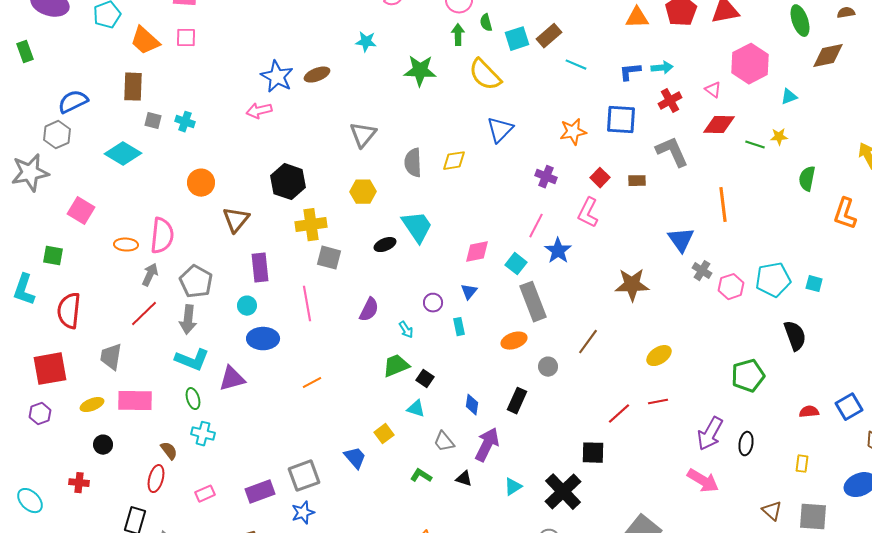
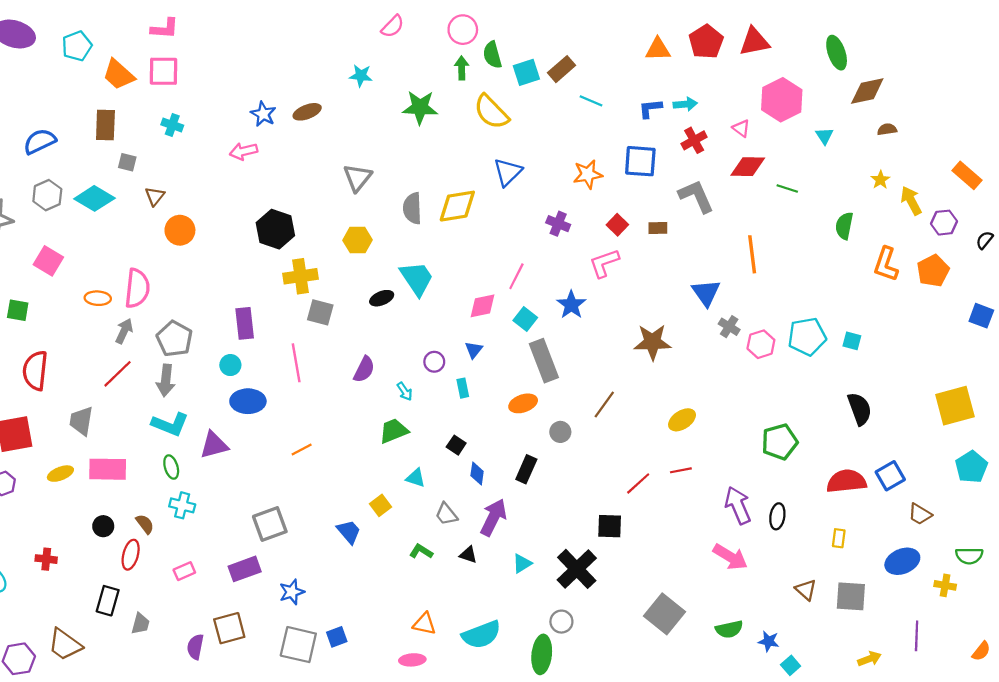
brown semicircle: (846, 13) -> (887, 129), moved
green semicircle: (486, 23) -> (492, 55), size x1.4
pink square: (186, 38) -> (164, 71), size x1.4
blue star: (277, 77) -> (263, 114), size x0.7
cyan triangle: (789, 97) -> (825, 136), turned -42
cyan cross: (185, 122) -> (172, 125), moved
gray hexagon: (57, 135) -> (47, 195), moved
yellow star: (779, 137) -> (880, 180), moved, turned -30
yellow diamond: (454, 161) -> (457, 206), size x1.5
pink L-shape: (588, 213) -> (604, 263), turned 44
brown triangle: (236, 220) -> (155, 196), moved, size x0.7
pink line: (536, 226) -> (516, 276), moved
black semicircle: (795, 336) -> (860, 409), moved
black square: (425, 379) -> (456, 445), moved
red semicircle: (809, 412) -> (846, 481), size x1.8
purple arrow: (710, 434) -> (738, 505), turned 128
black circle: (103, 445) -> (103, 526), moved
gray square: (304, 476) -> (270, 524), moved

